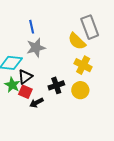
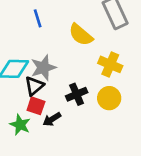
yellow semicircle: (77, 41) -> (81, 35), moved
gray star: (36, 48) -> (43, 68), moved
green star: (12, 85) -> (20, 125), moved

